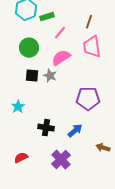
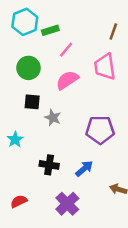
brown line: (89, 22) -> (113, 32), moved
gray star: (50, 76) -> (53, 118), moved

